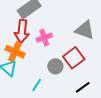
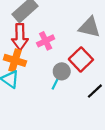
cyan line: (37, 85) -> (56, 82), moved

